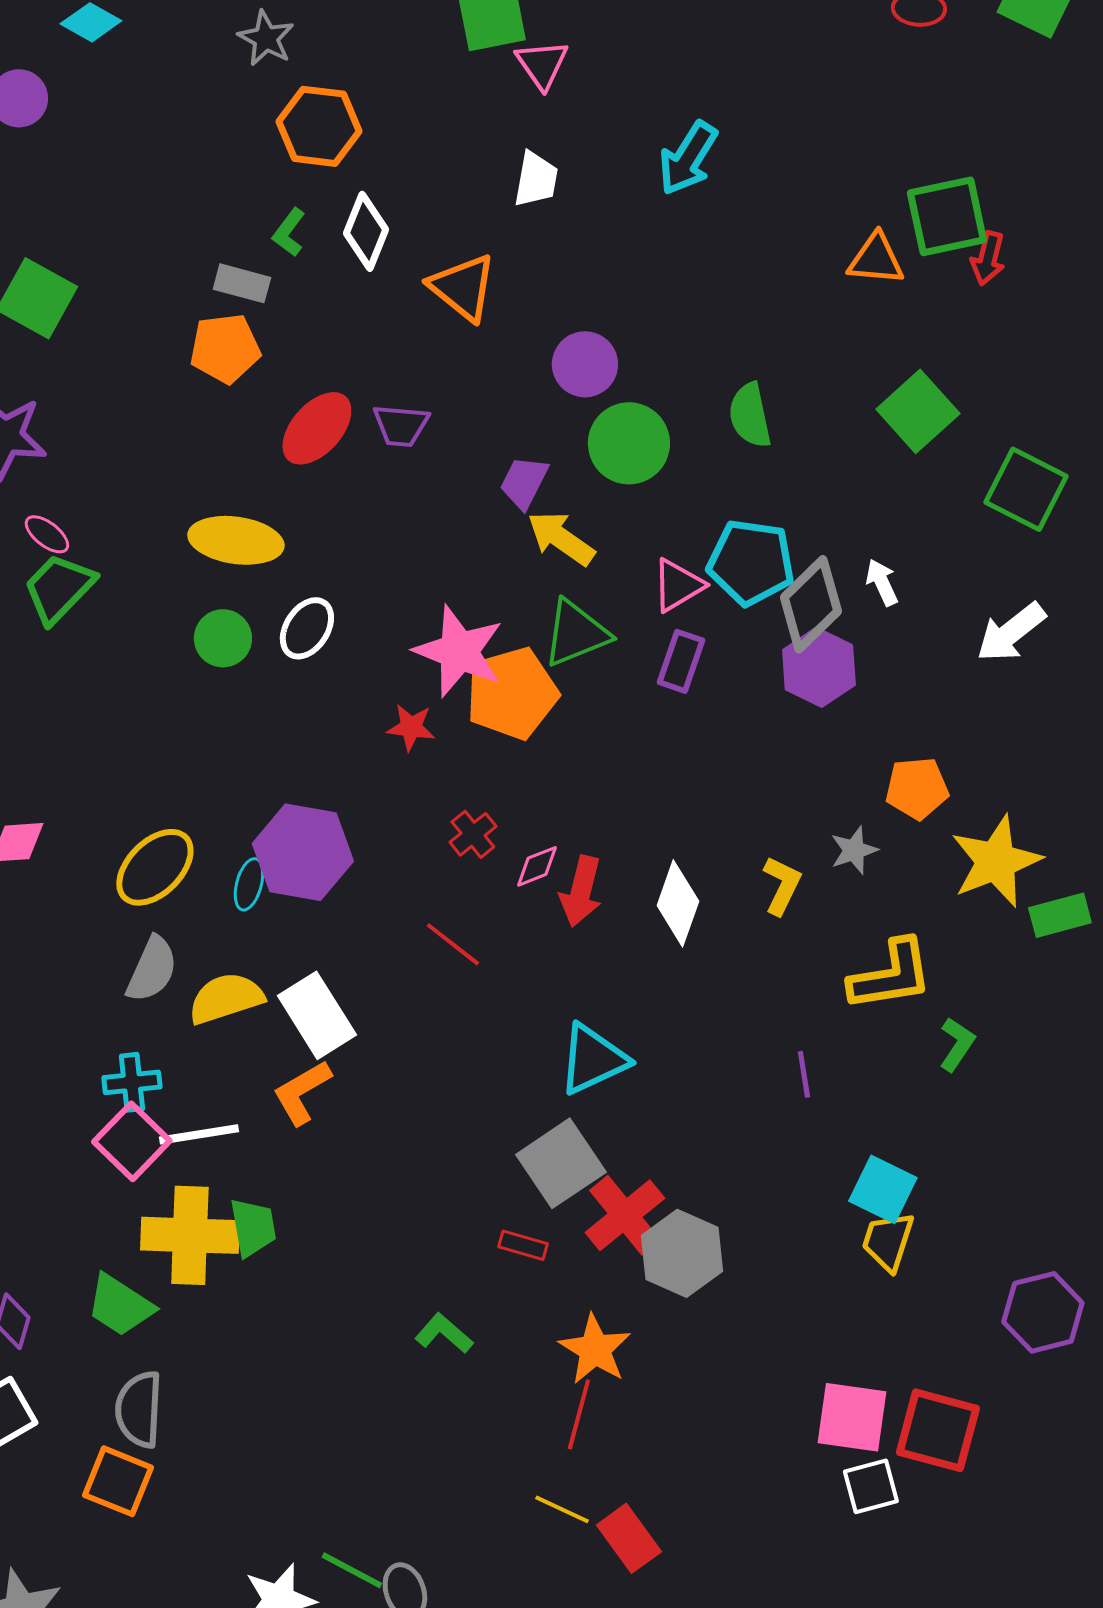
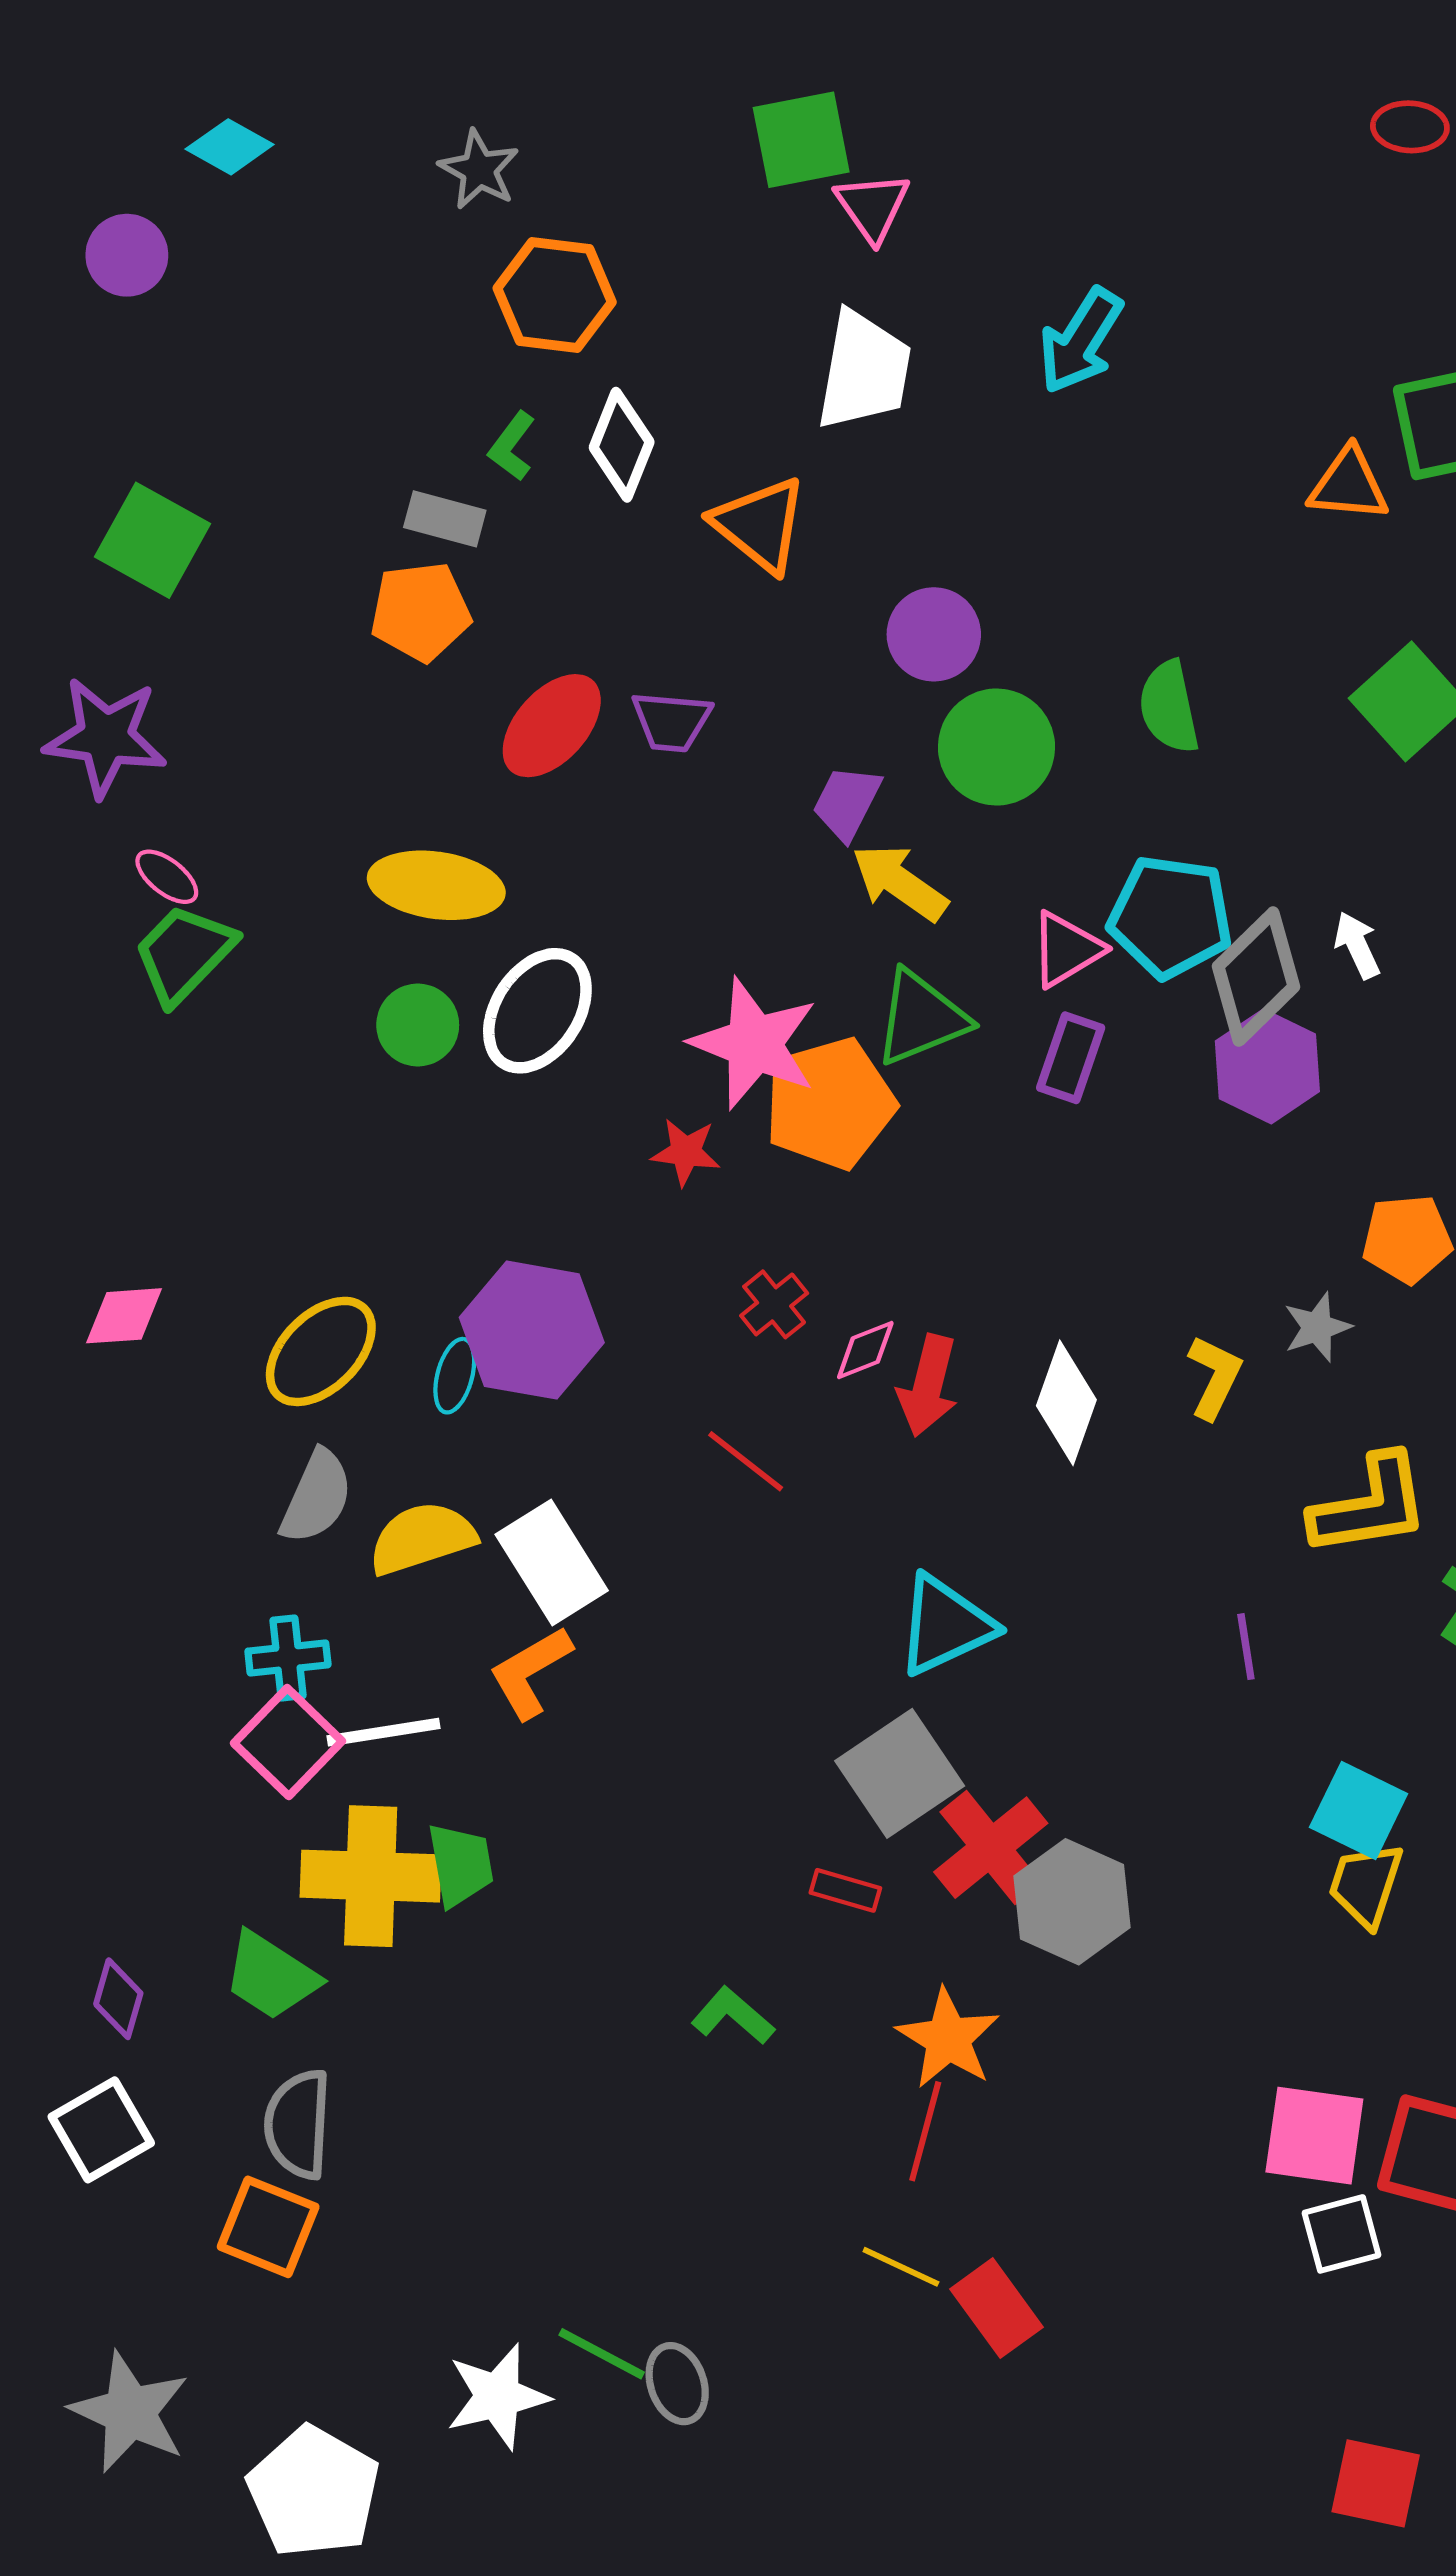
white trapezoid: (536, 179) -> (864, 371), size x1.5
white ellipse: (307, 628) -> (537, 1011), size x1.4

